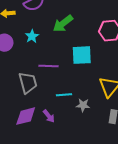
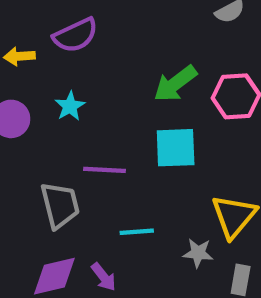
green arrow: (63, 24) -> (175, 84), moved
gray star: (83, 105) -> (198, 253), moved

